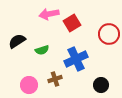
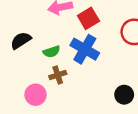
blue cross: (76, 59) -> (85, 49), moved, turned -35
brown cross: (55, 79) -> (58, 75), moved

